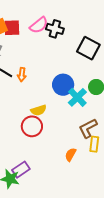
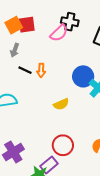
pink semicircle: (39, 25) -> (59, 33), moved
red circle: (32, 126) -> (63, 145), moved

